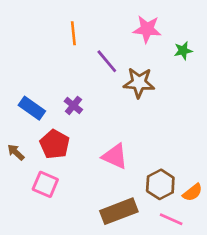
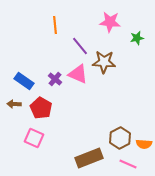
brown arrow: (16, 152) -> (14, 104), moved, turned -40
pink triangle: (115, 156) -> (78, 74), moved
orange semicircle: (192, 192) -> (144, 144), turned 42

